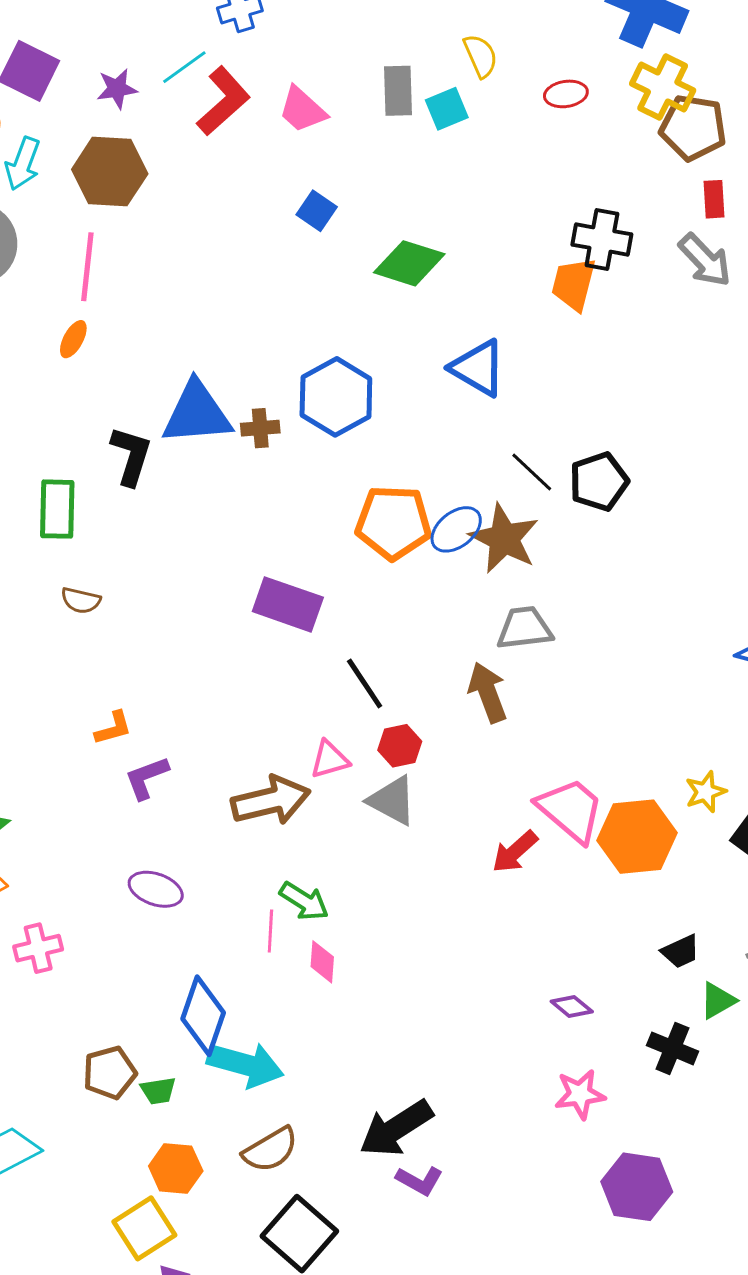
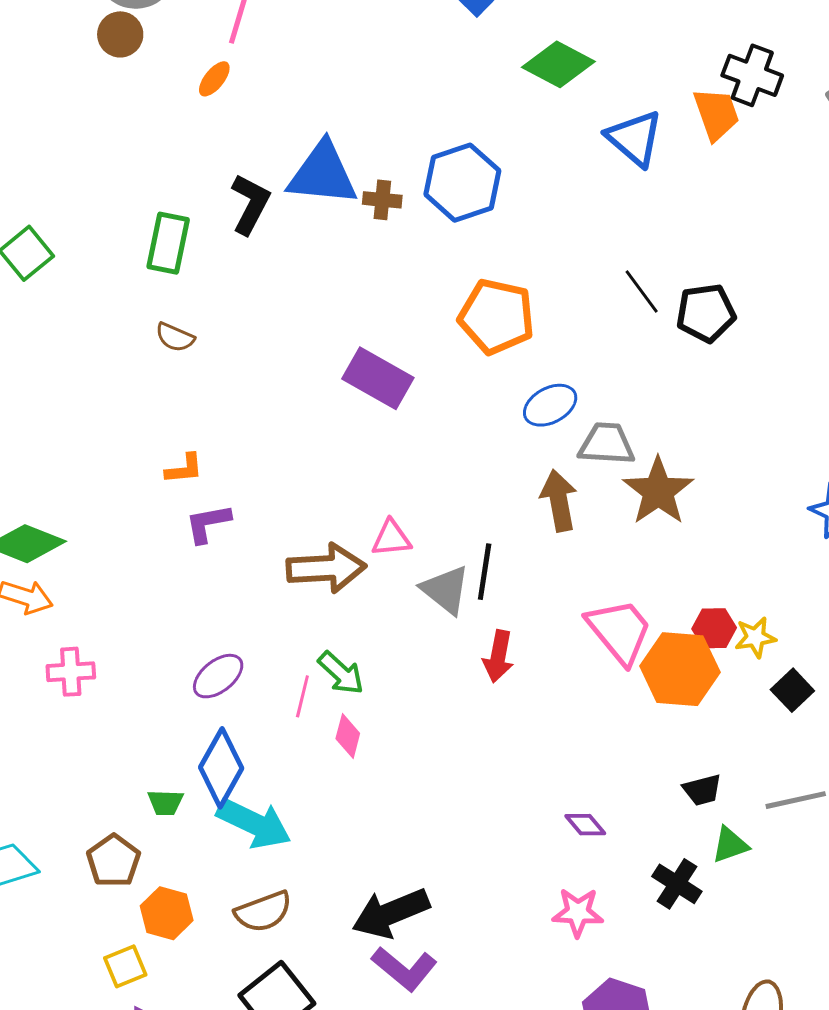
orange trapezoid: (573, 284) -> (716, 114), turned 136
blue triangle: (478, 368) -> (635, 138), moved
blue ellipse: (456, 529) -> (550, 405), moved
brown star: (504, 539) -> (658, 491), moved
black line: (365, 683) -> (485, 572), moved, turned 32
red hexagon: (400, 746) -> (714, 628), moved
red arrow: (515, 852) -> (498, 656), moved, turned -48
purple ellipse: (156, 889) -> (218, 676), moved, turned -68
brown pentagon: (110, 1073) -> (114, 861), moved, turned -30
green trapezoid: (158, 1091) -> (165, 803), moved
purple L-shape: (419, 1181) -> (404, 969), size x1.4
yellow square: (144, 1228) -> (125, 966), size x0.7

